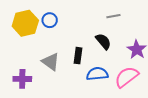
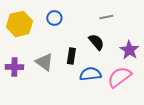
blue circle: (50, 20) -> (54, 18), moved
purple cross: (22, 79) -> (14, 67), moved

